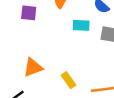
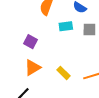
purple square: (29, 13) -> (30, 42), moved, turned 32

